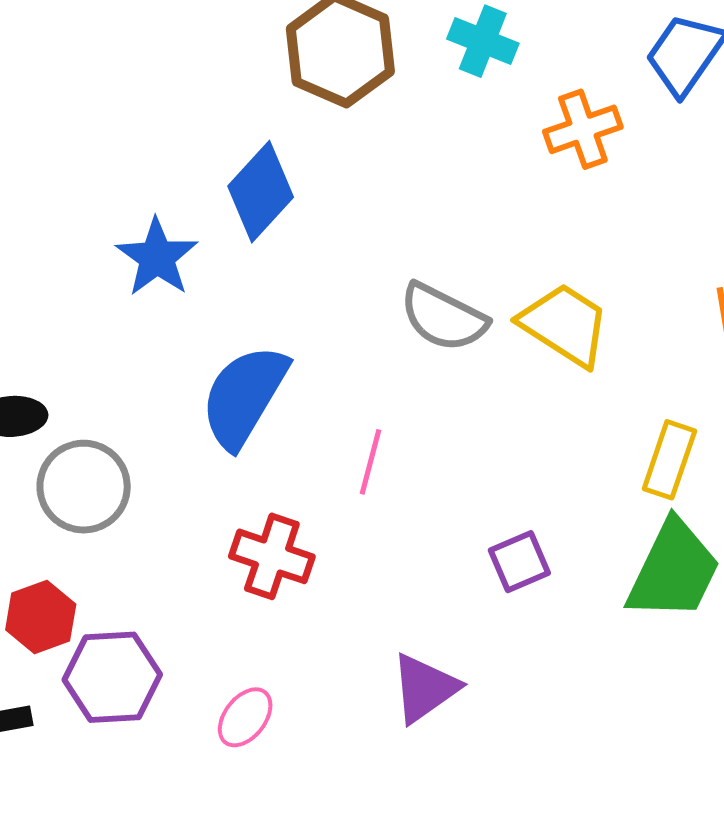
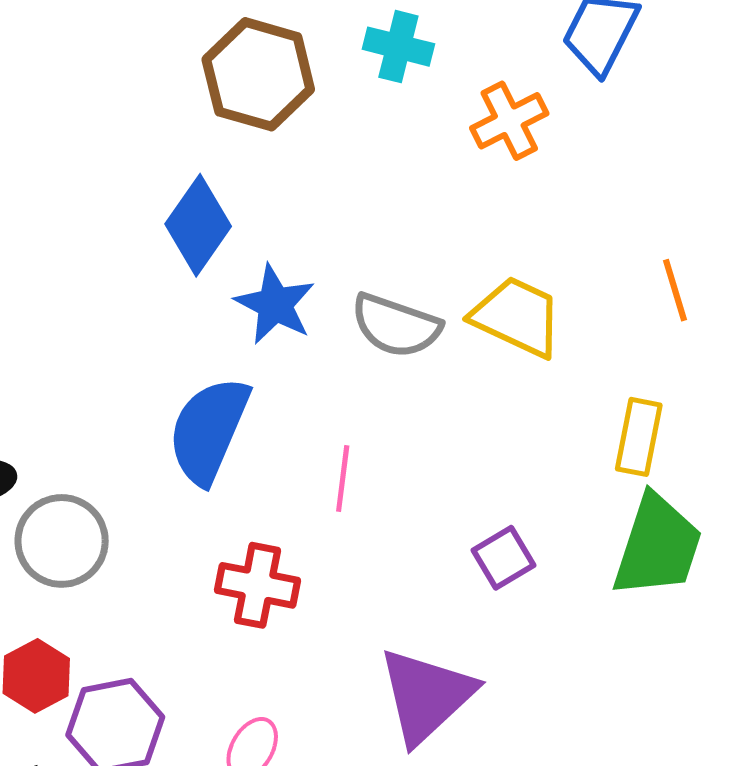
blue star: (157, 257) -> (275, 304), moved
purple triangle: (425, 688) -> (426, 696), size x1.4

